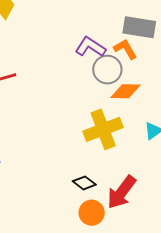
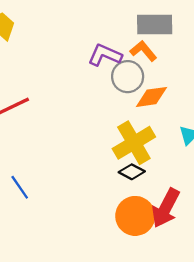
black diamond: (84, 183) -> (132, 172), moved
orange circle: (92, 213) -> (135, 216), moved, size x1.4

